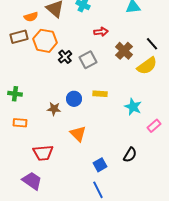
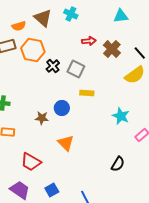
brown cross: (124, 51) -> (112, 49), moved
gray square: (88, 60) -> (76, 69), turned -36
yellow rectangle: (100, 94) -> (87, 93), moved
red trapezoid: (43, 153) -> (31, 162), turned 35
blue square: (100, 165) -> (52, 190), moved

